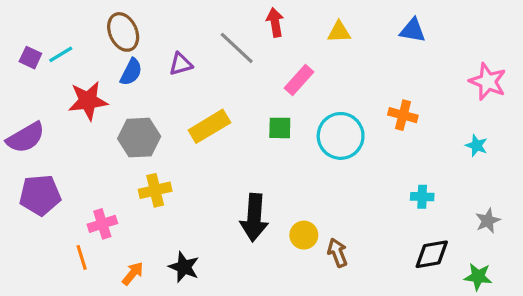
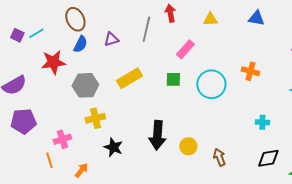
gray line: (237, 48) -> (146, 29), turned 60
brown arrow: (337, 253) -> (219, 157), moved
black star: (184, 267) -> (113, 147), moved

